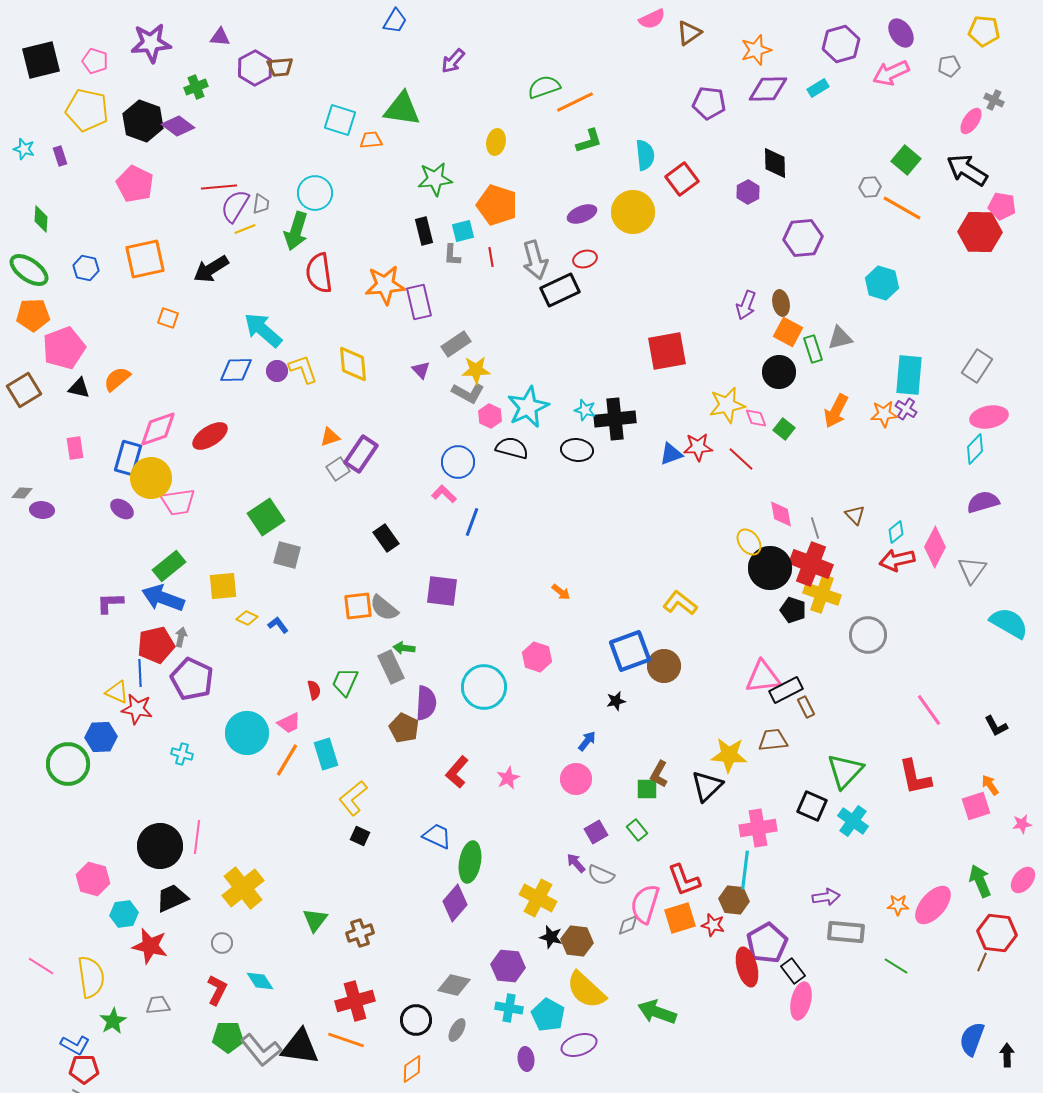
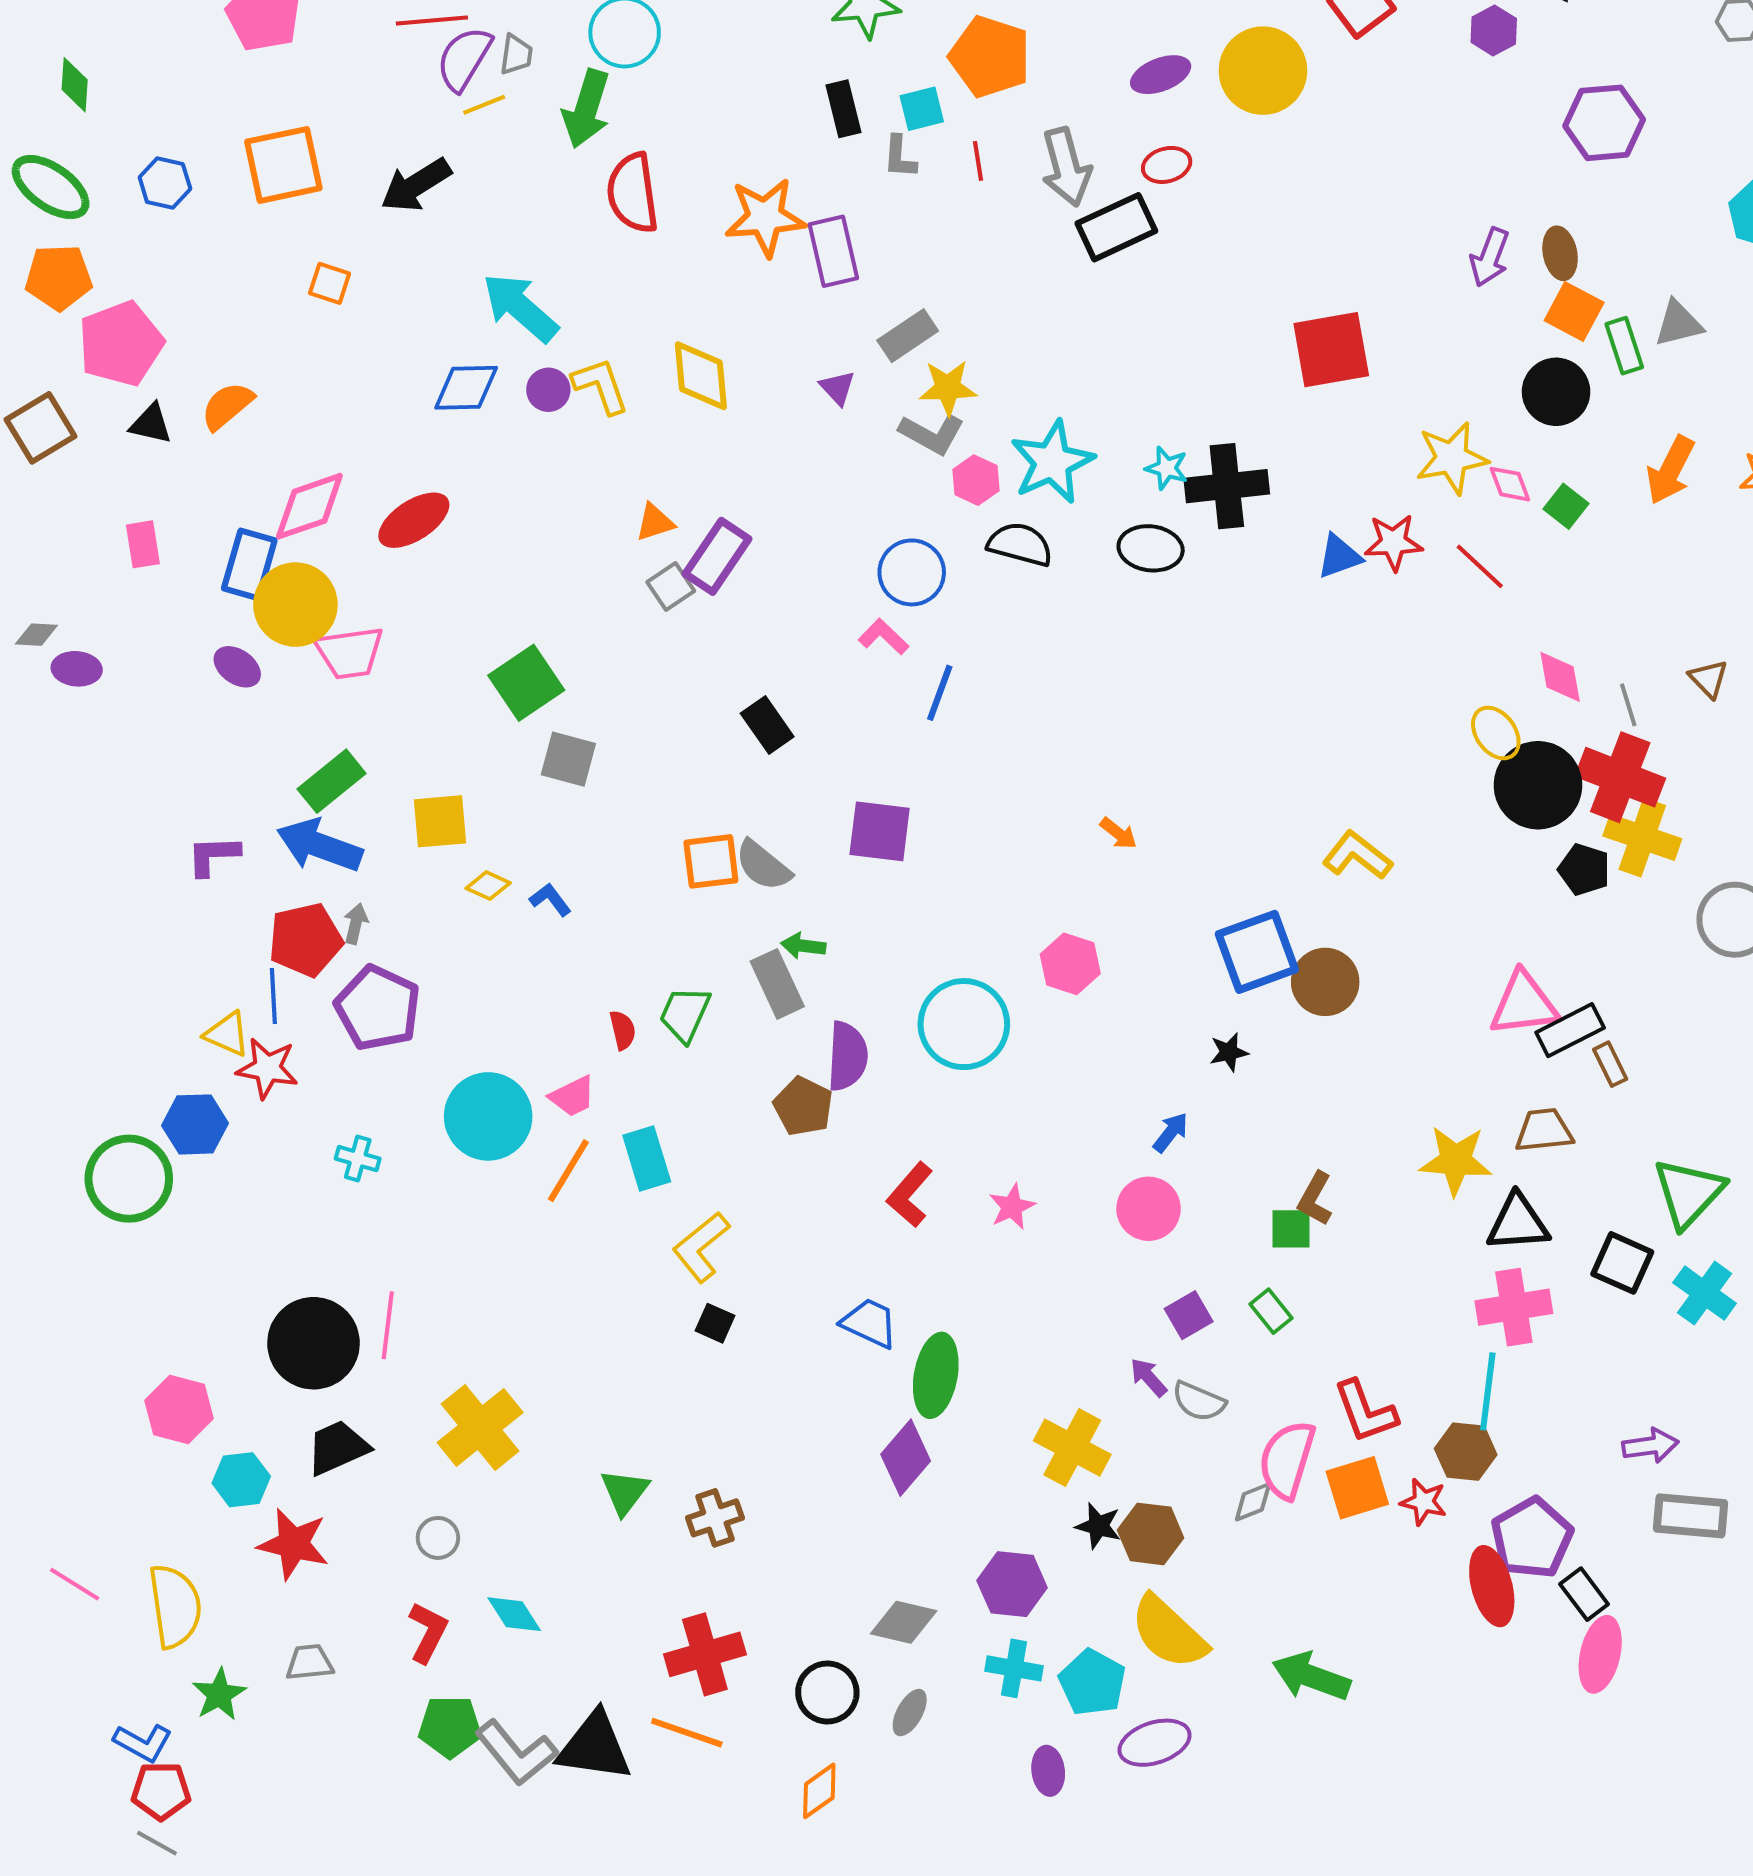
black triangle: (707, 786) -> (1518, 1223), moved, turned 40

